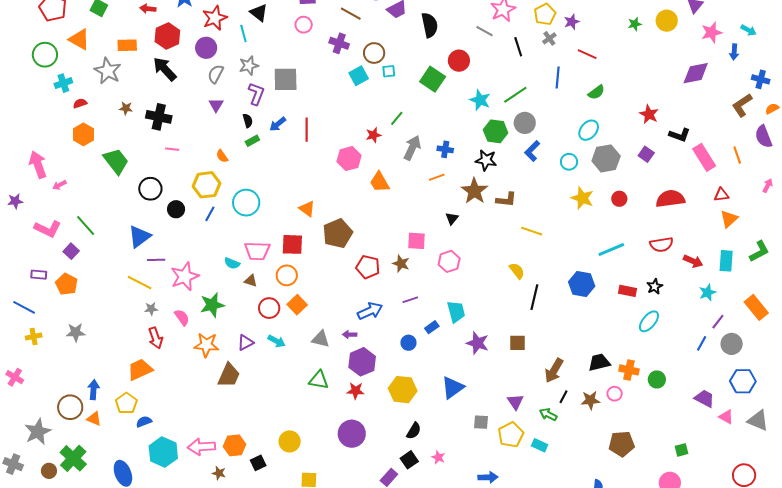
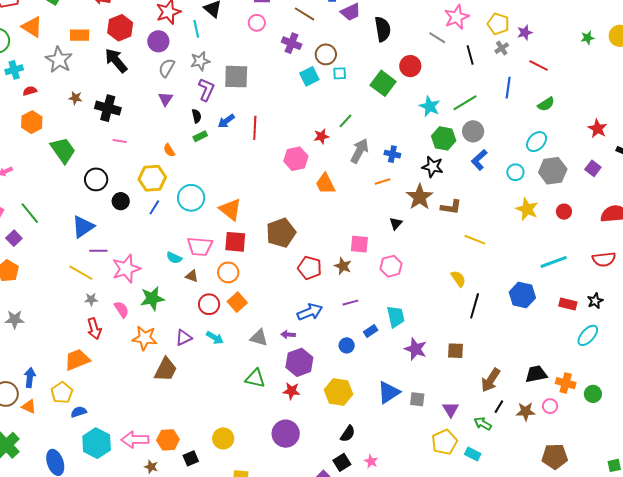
yellow pentagon: (545, 14) -> (498, 24), turned -30
orange triangle: (307, 209) -> (230, 209), moved, size x1.4
gray square: (481, 422) -> (417, 399), moved

